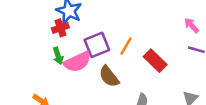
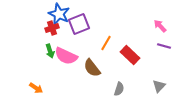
purple square: (97, 45) -> (79, 24), moved
pink semicircle: (77, 62) -> (66, 56), turned 50

